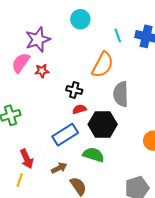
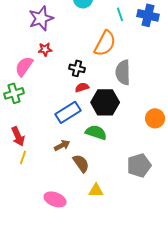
pink semicircle: (21, 63) -> (24, 66), moved
red arrow: (27, 159) -> (18, 136), moved

